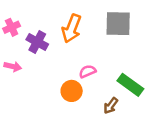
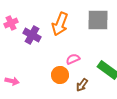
pink arrow: (13, 66) -> (12, 81), moved
brown arrow: (111, 106) -> (82, 85), moved

